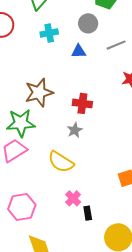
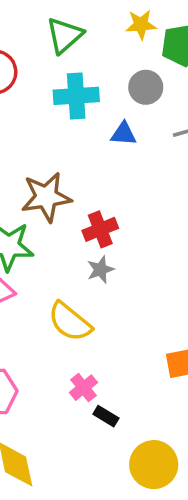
cyan cross: (49, 33) -> (76, 96), size x1.4
red cross: (82, 103) -> (100, 229), moved, turned -36
black rectangle: (88, 213) -> (106, 416), turned -56

